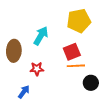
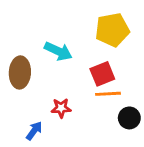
cyan arrow: (41, 36) -> (58, 51), turned 84
red star: (37, 69) -> (61, 108), moved

